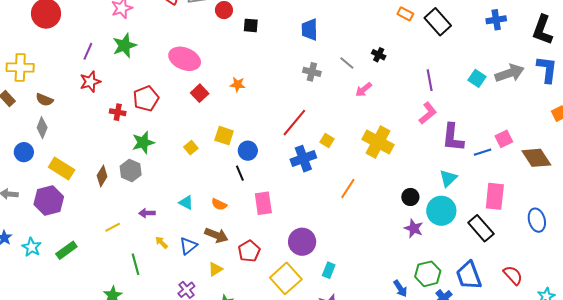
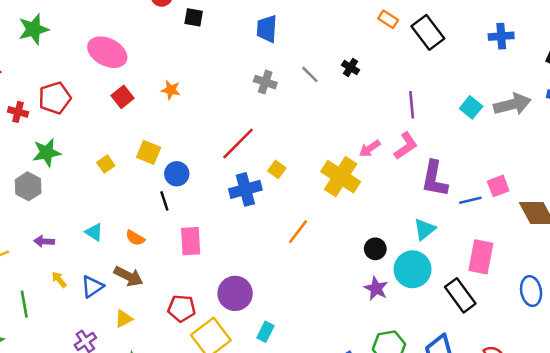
pink arrow: (364, 90) -> (370, 148), moved
red pentagon: (249, 251) -> (182, 308), moved, turned 30

